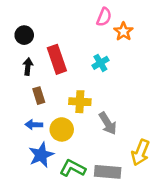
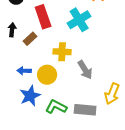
cyan cross: (100, 63) -> (79, 20), size x1.6
black arrow: (28, 67) -> (12, 30), moved
brown rectangle: (39, 96) -> (30, 39), moved, turned 64

